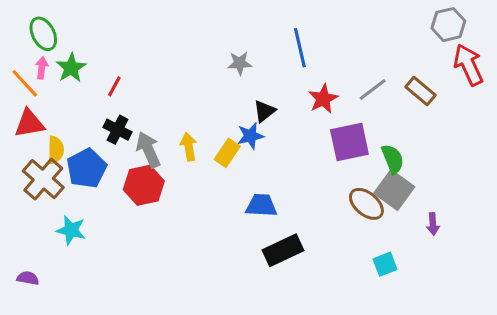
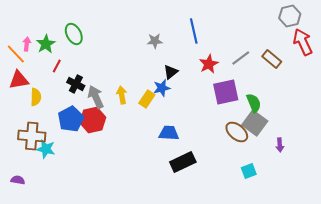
green ellipse: (43, 34) -> (74, 34), moved
red line: (114, 86) -> (57, 66), moved
blue pentagon: (87, 168) -> (71, 119), moved
brown cross: (43, 179) -> (32, 136), moved, turned -36

